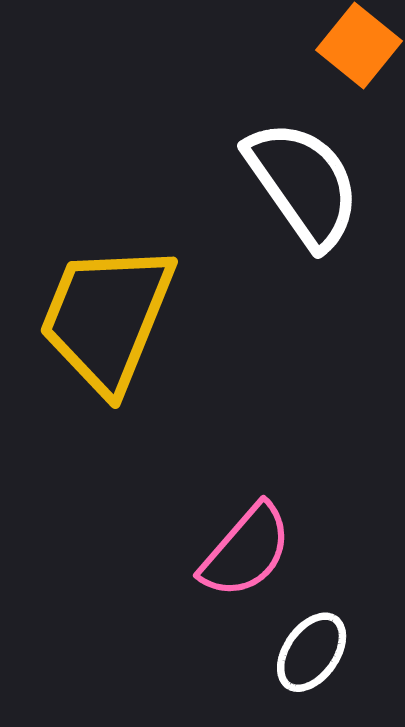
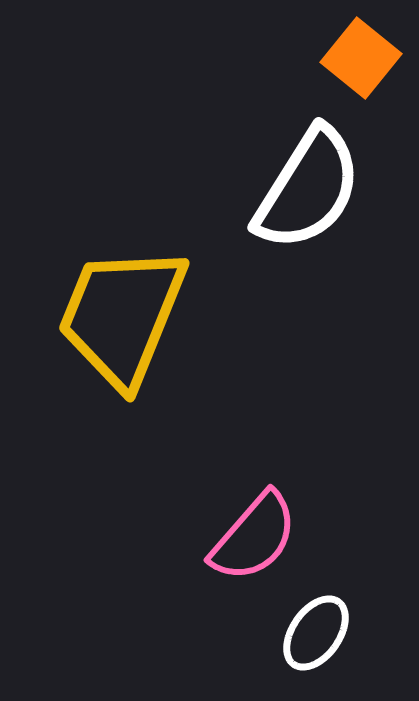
white semicircle: (303, 184) -> (308, 189), turned 67

